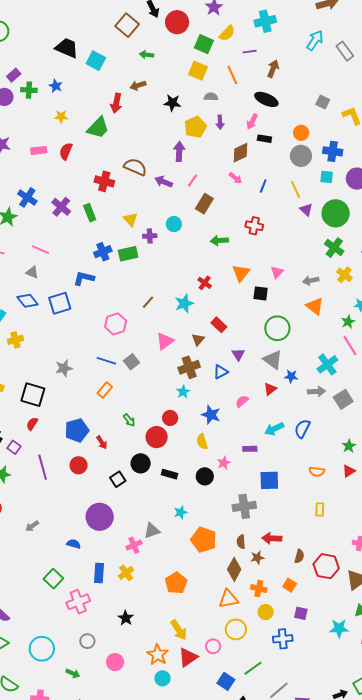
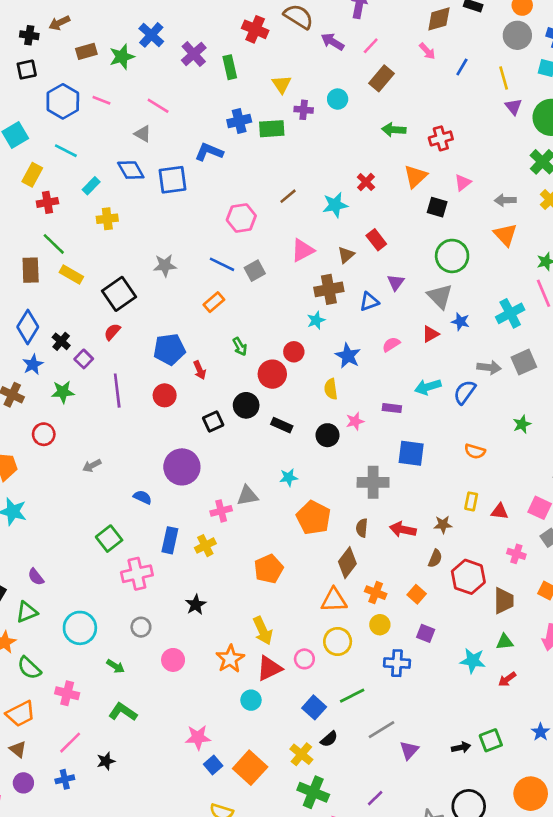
red cross: (254, 226) -> (441, 138), moved, turned -36
gray arrow: (316, 391) -> (489, 367), moved
black square: (33, 395) -> (119, 294), turned 30
red triangle: (349, 471) -> (500, 511), moved, turned 32
brown star: (257, 558) -> (443, 525), moved
cyan circle: (162, 678) -> (251, 700), moved

